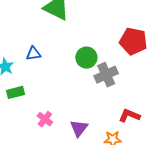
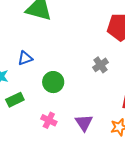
green circle: (86, 58) -> (53, 82), moved
gray cross: (106, 75) -> (101, 65), size x0.7

